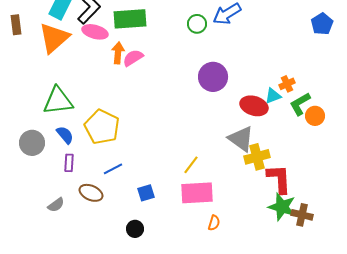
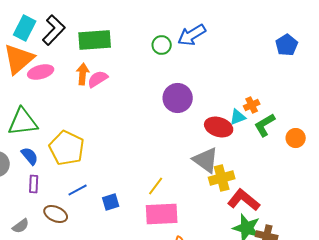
pink ellipse: (95, 32) -> (41, 72), moved, turned -30
orange circle: (315, 116) -> (296, 138), moved
red L-shape: (279, 179) -> (244, 200), turned -48
blue square: (146, 193) -> (111, 202), moved

